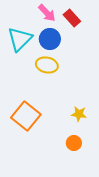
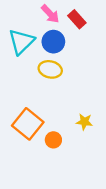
orange circle: (74, 143) -> (53, 140), moved

